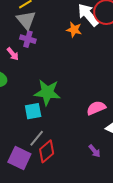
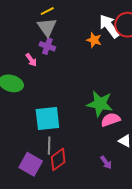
green star: (47, 92) -> (100, 104), moved
cyan square: (33, 111) -> (47, 118), size x1.5
gray line: (37, 138) -> (49, 146), turned -42

